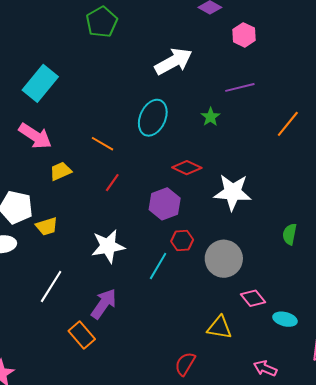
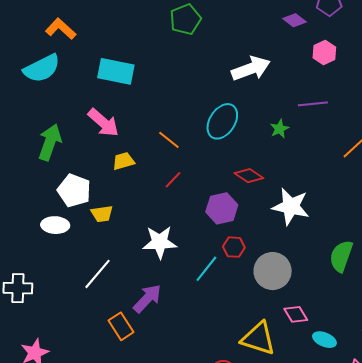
cyan rectangle: (40, 83) -> (116, 71), turned 54
green semicircle: (290, 234) -> (341, 256), size x1.5
yellow triangle: (219, 327) -> (258, 338), size x1.4

